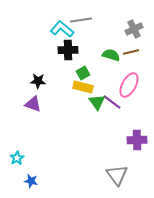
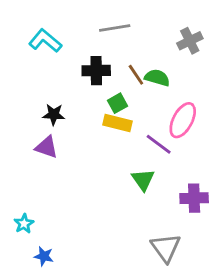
cyan L-shape: (62, 29) -> (45, 41), moved
brown line: (131, 52) -> (136, 75), moved, turned 70
green triangle: (97, 102) -> (143, 180), moved

